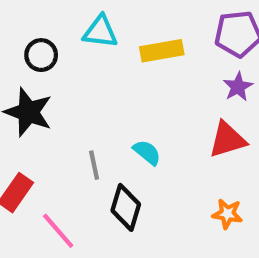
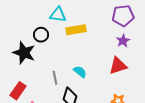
yellow rectangle: (162, 51) -> (76, 30), moved
black circle: (41, 55) -> (41, 35), moved

